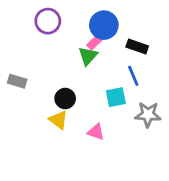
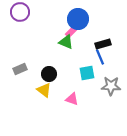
purple circle: (48, 21) -> (20, 12), moved
black rectangle: (137, 46) -> (103, 44), moved, turned -35
green triangle: (88, 56) -> (66, 42), turned -49
gray rectangle: (17, 81) -> (20, 69), moved, turned -40

